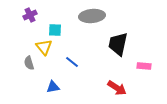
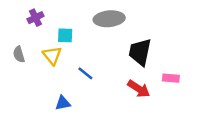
gray semicircle: (29, 63) -> (19, 54), moved
red arrow: (117, 88) -> (139, 89), moved

